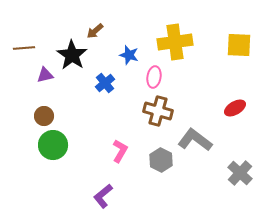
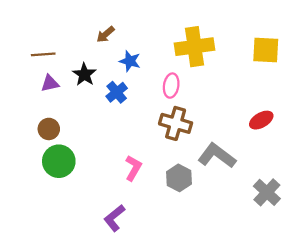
brown line: (24, 48) -> (43, 54), moved
black star: (72, 55) -> (84, 74), moved, size x0.7
blue star: (129, 55) -> (130, 61), moved

